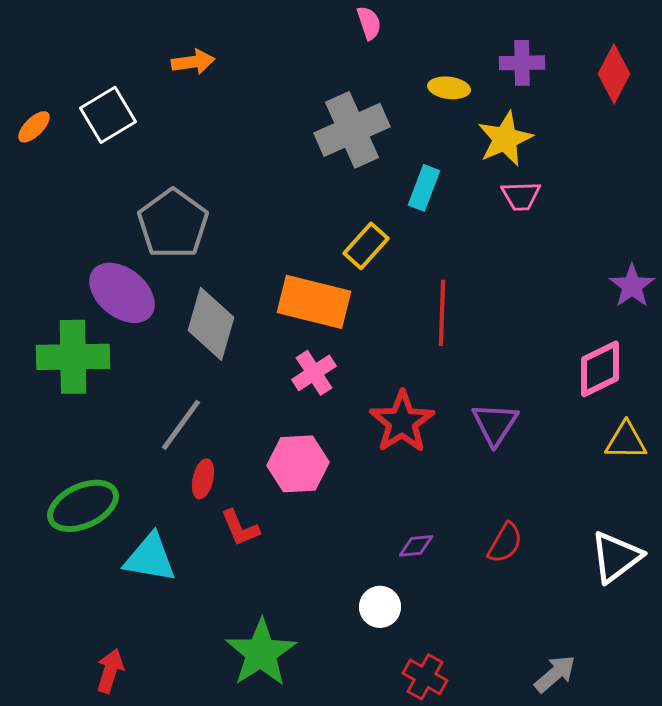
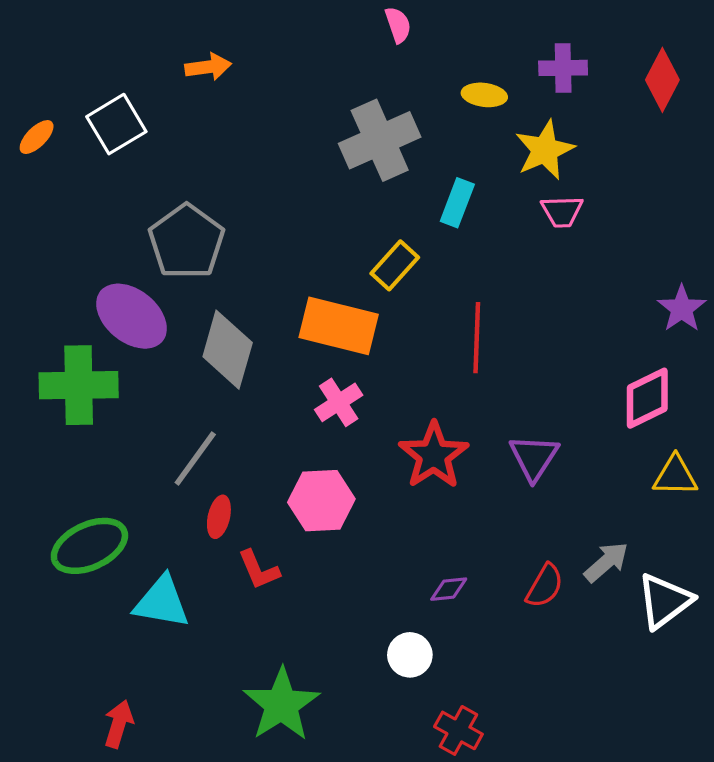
gray arrow: (555, 674) -> (606, 562), moved

